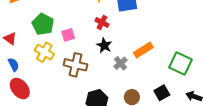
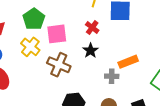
pink square: (68, 35) -> (57, 34), size x1.5
gray cross: (120, 63) -> (112, 76), moved, turned 32

